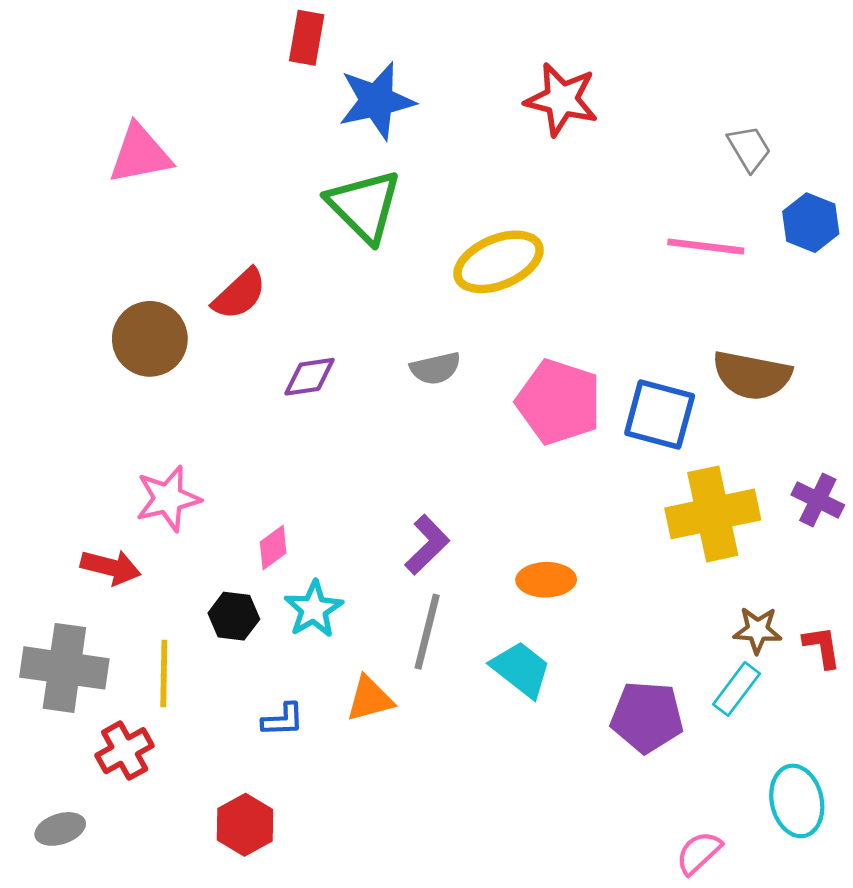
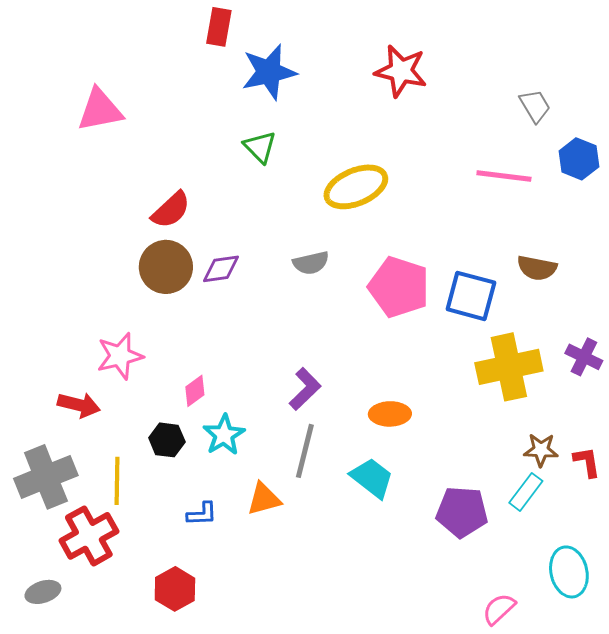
green triangle: (364, 206) -> (260, 147), size x0.6
brown circle: (150, 339) -> (166, 267), moved
brown semicircle: (752, 375) -> (537, 268), size x0.7
gray cross: (64, 668) -> (46, 477), turned -30
red cross: (125, 751) -> (89, 536), size x1.4

